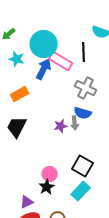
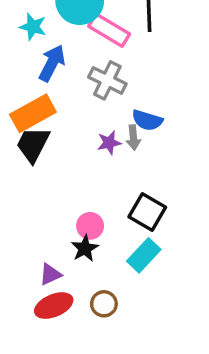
blue arrow: (44, 69) -> (52, 63), moved
gray cross: (86, 88) -> (107, 80), moved
orange rectangle: (20, 94) -> (33, 113), moved, size x1.4

